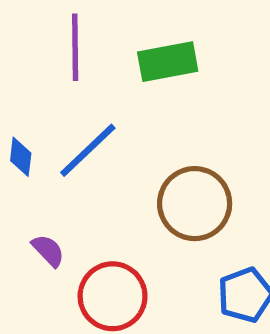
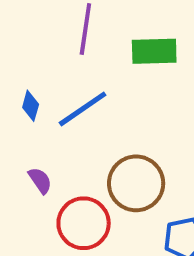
brown circle: (195, 204) -> (136, 183), moved

